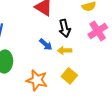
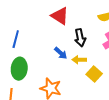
yellow square: (69, 76) -> (94, 74), moved

